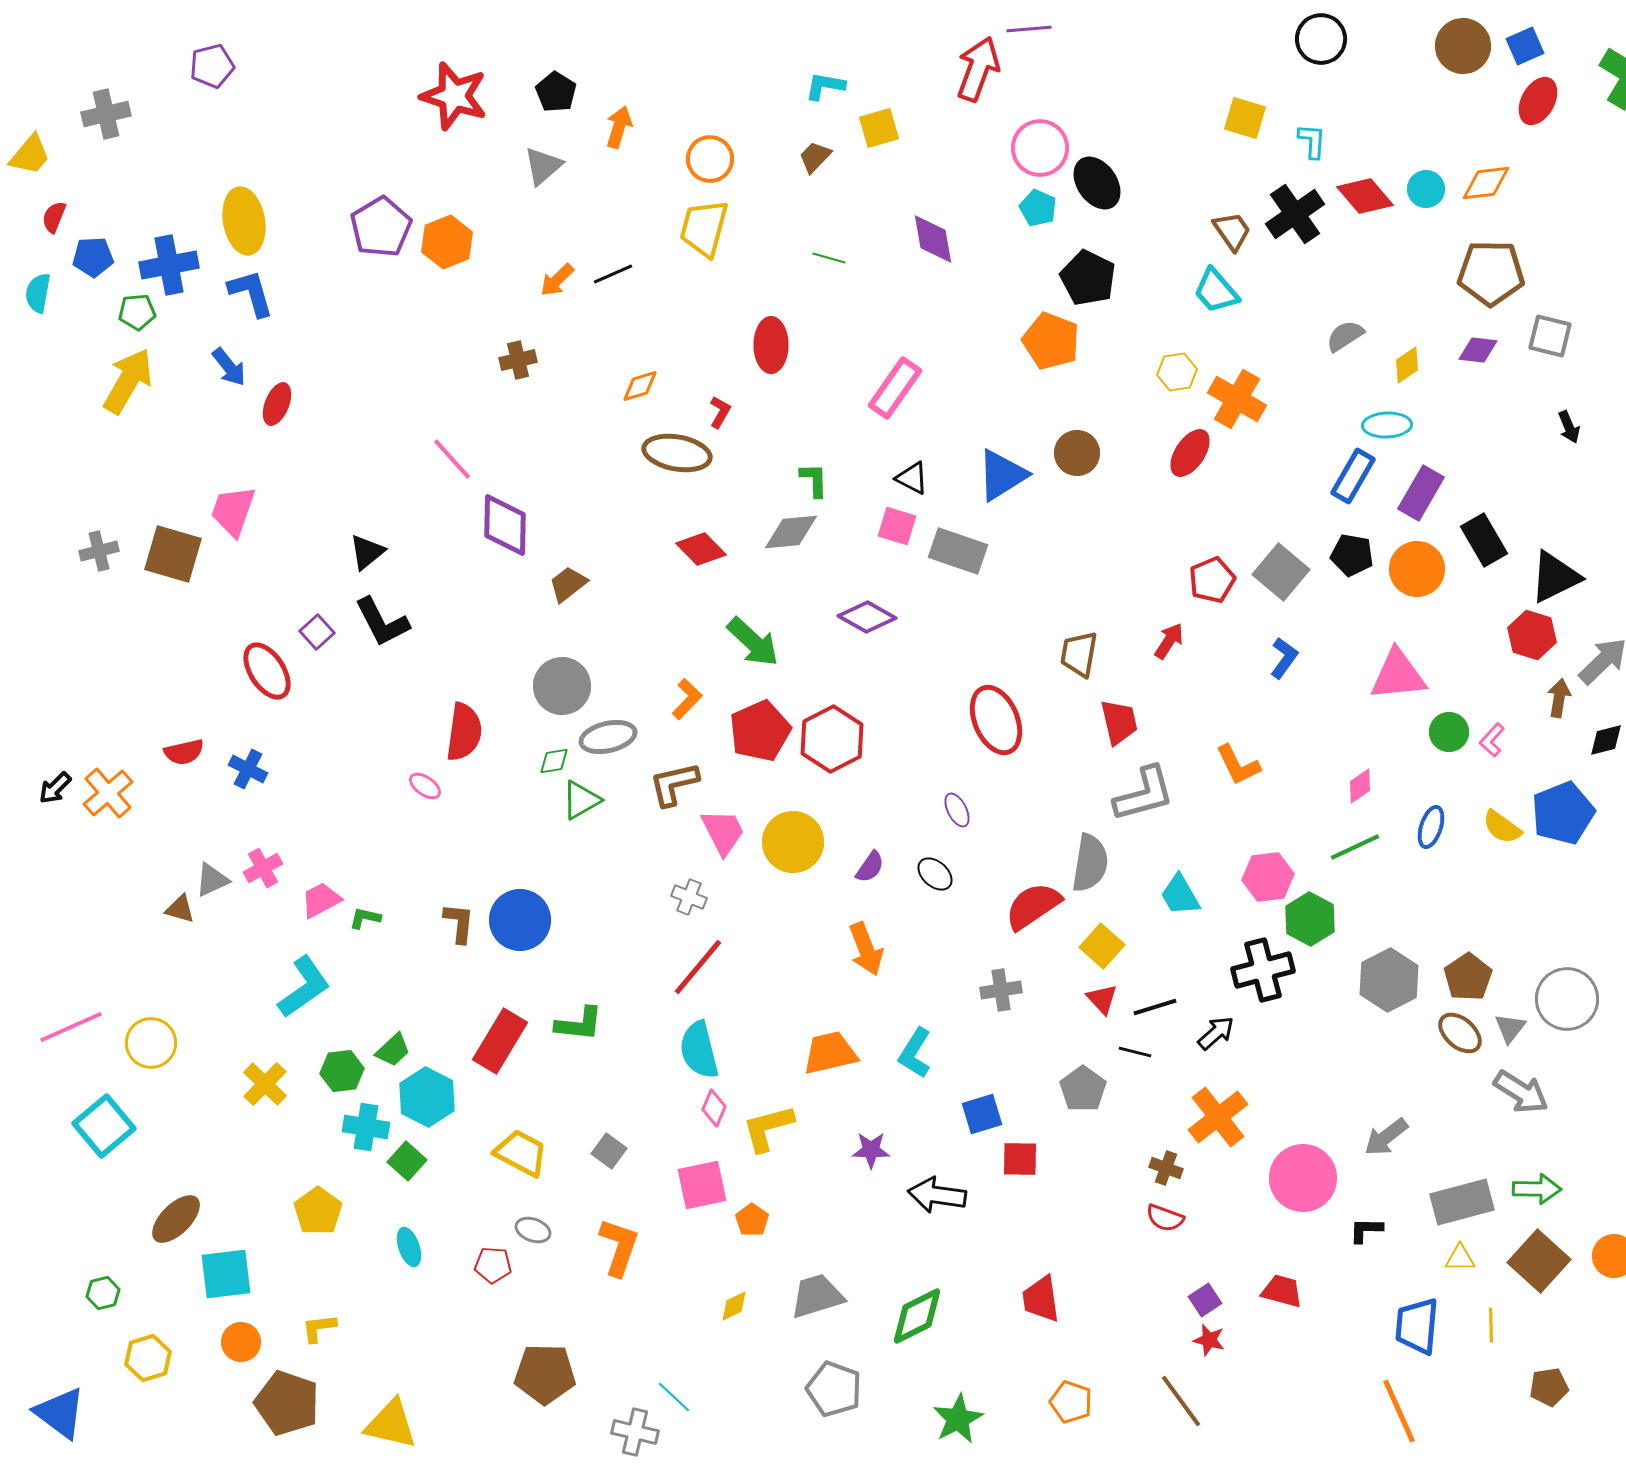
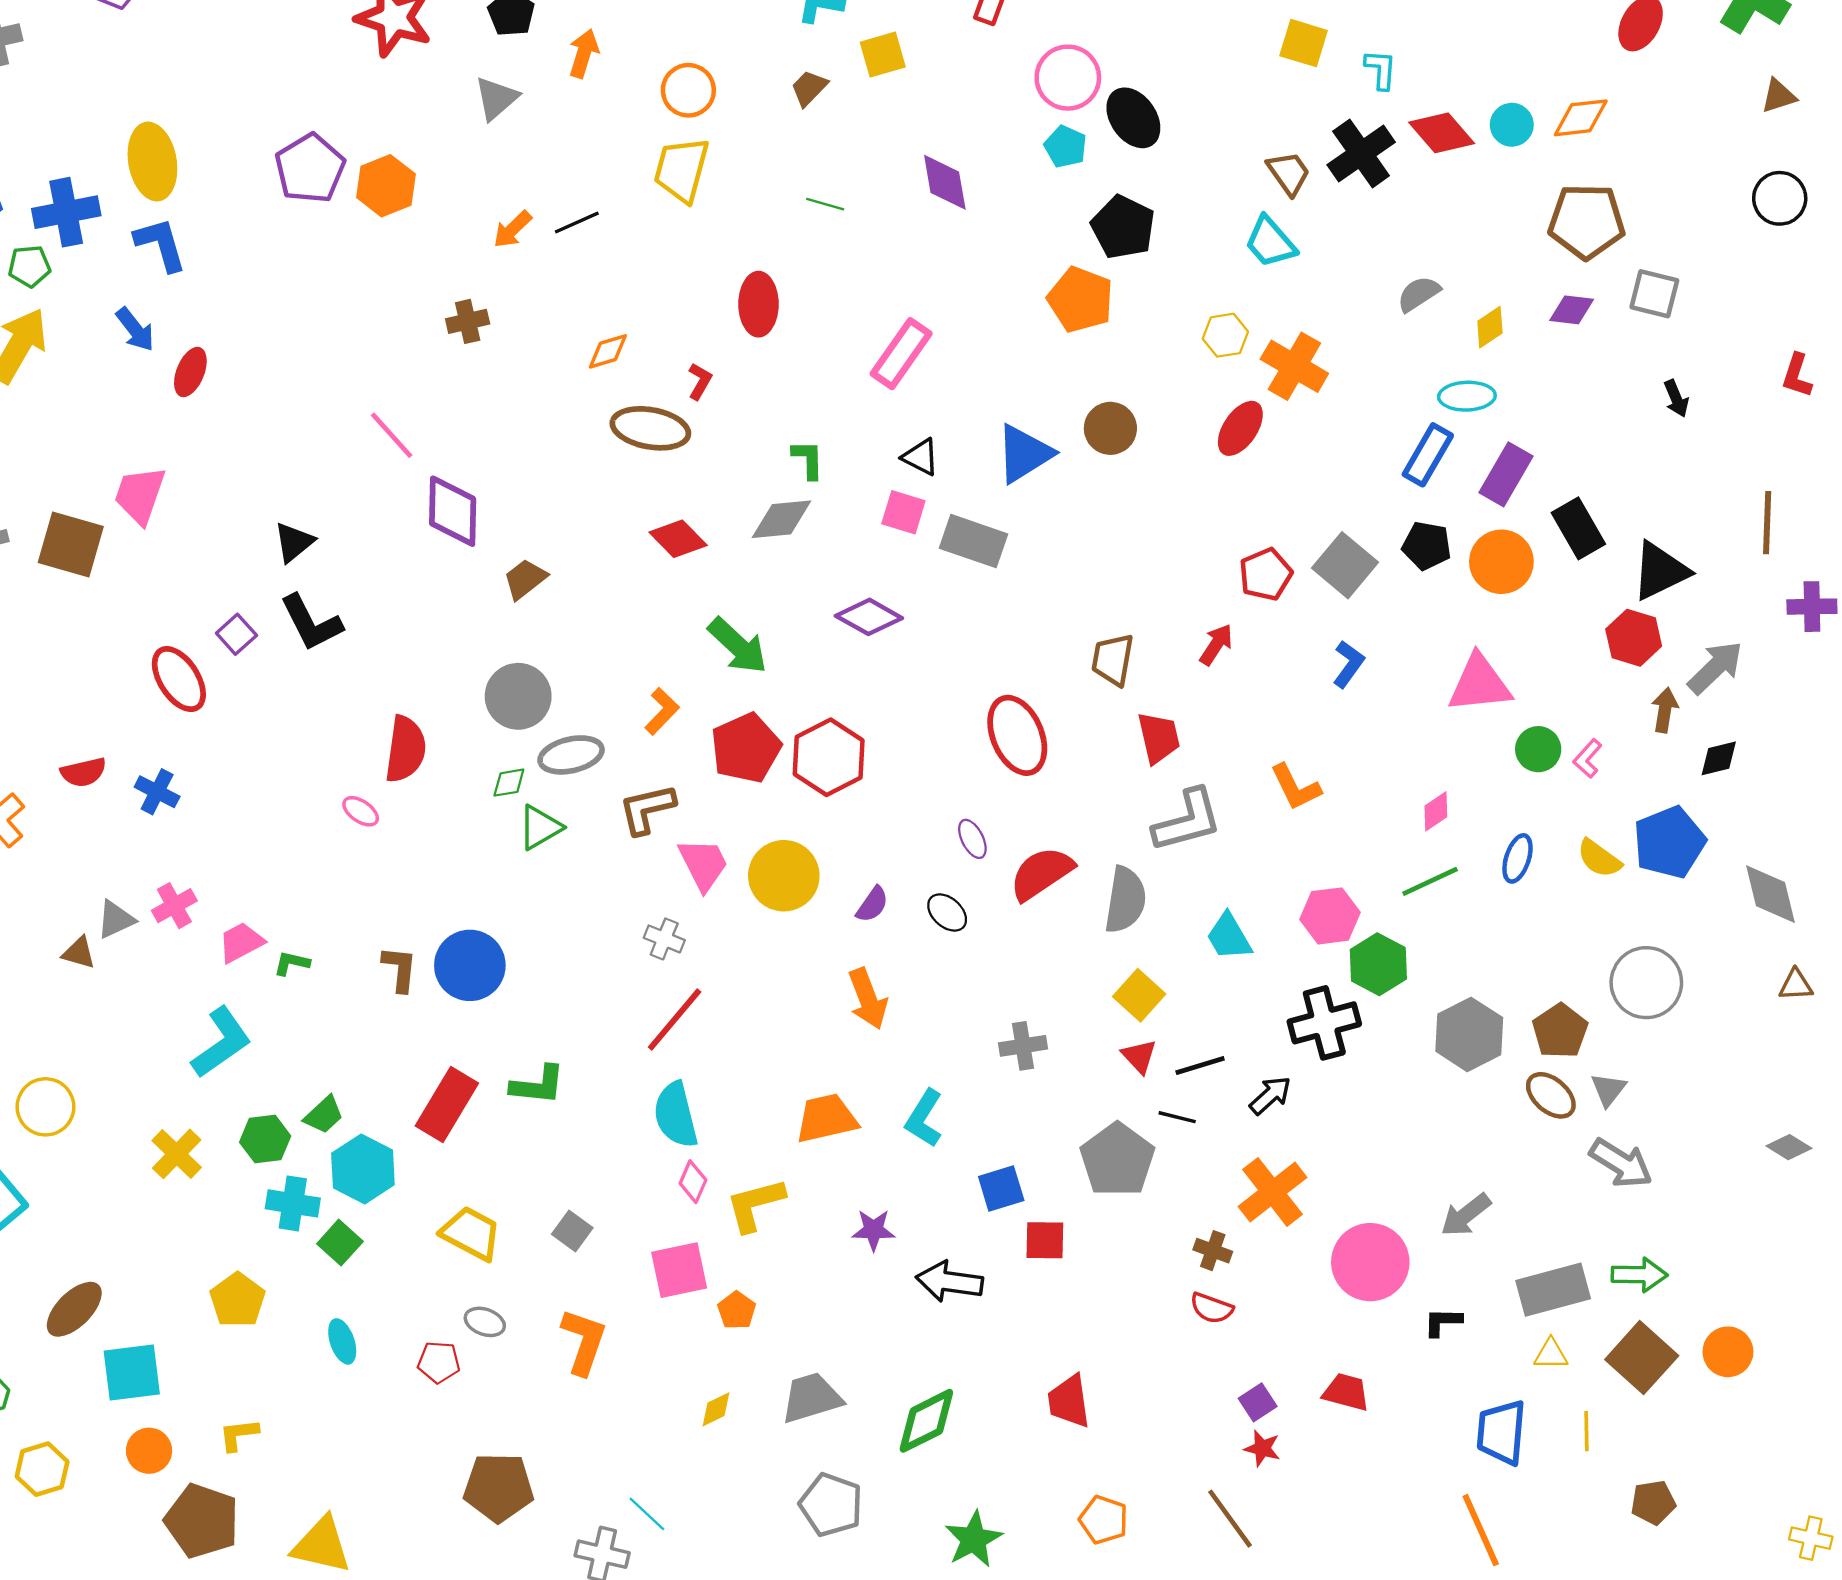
red semicircle: (1033, 906) -> (1041, 873), moved
gray circle: (1567, 999) -> (1646, 983), moved
gray pentagon: (1083, 1089) -> (1117, 1160), size x1.4

